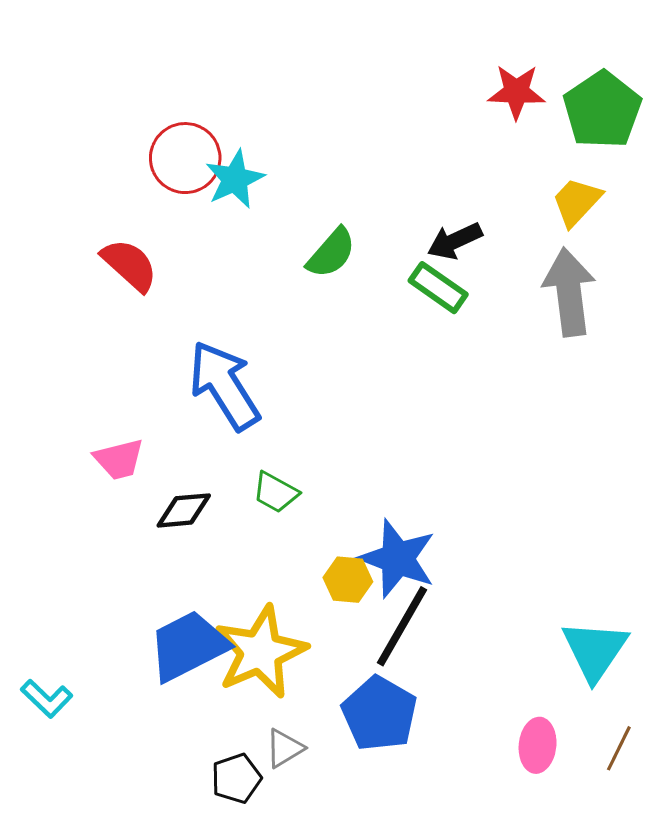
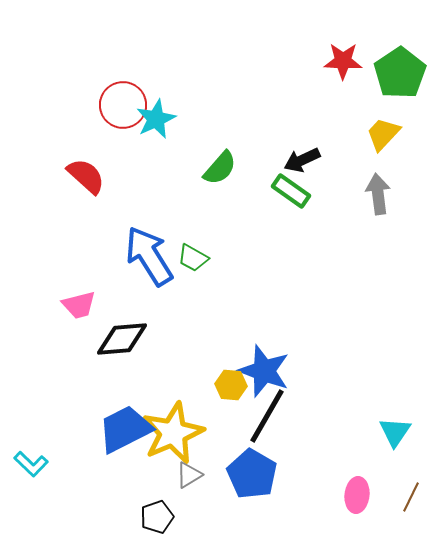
gray arrow: (569, 292) -> (378, 194), size x0.7
green trapezoid: (276, 492) -> (193, 258), moved
black diamond: (184, 510) -> (122, 339), size x1.4
cyan triangle: (595, 650) -> (395, 432), size x0.7
gray triangle: (285, 748) -> (189, 475), moved

